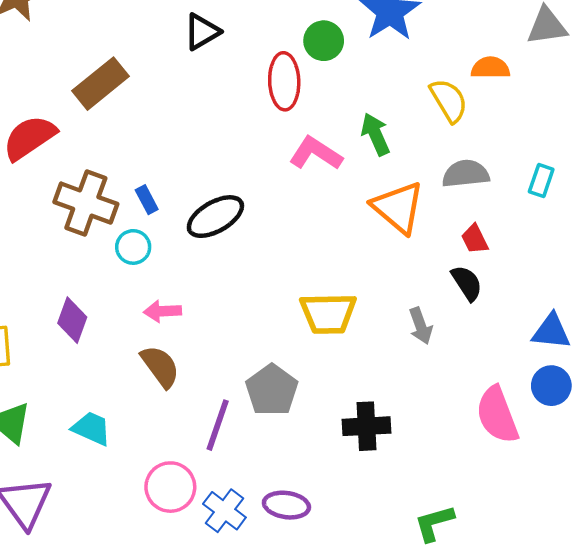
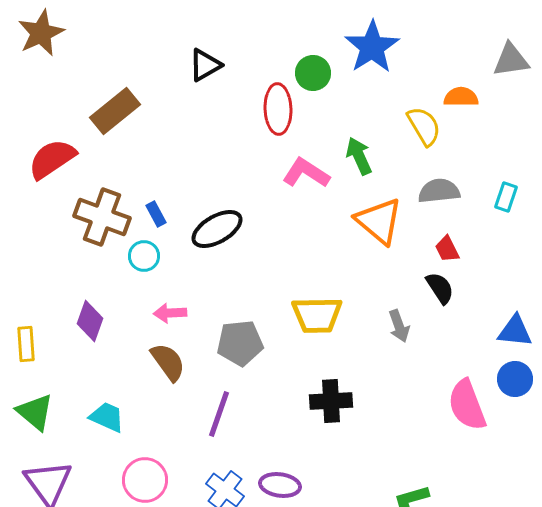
gray pentagon: (272, 390) -> (240, 343), moved, turned 30
black cross: (366, 426) -> (331, 401), moved
pink circle: (170, 487) -> (145, 480), moved

